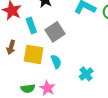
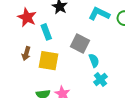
gray square: (55, 32) -> (80, 43), moved, turned -30
cyan semicircle: (56, 62) -> (94, 60), moved

